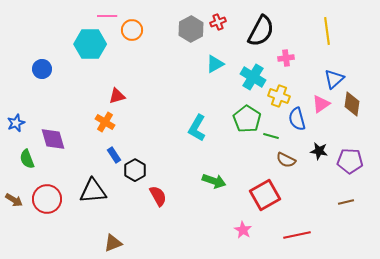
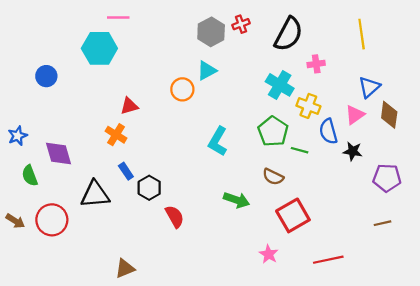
orange circle: (132, 30) -> (182, 89), moved
cyan triangle: (215, 64) -> (207, 71), moved
black star: (319, 151) -> (353, 151), moved
brown semicircle: (286, 160) -> (273, 177), moved
black triangle: (93, 191) -> (95, 194), moved

